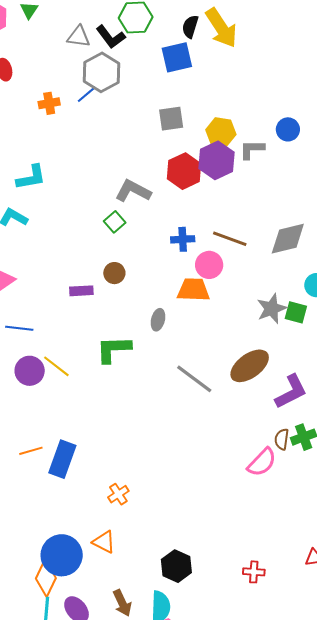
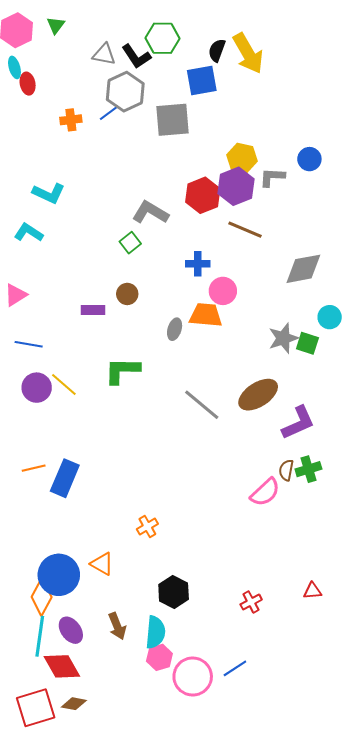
gray square: (171, 119) -> (173, 120), moved, size x1.4
cyan L-shape: (31, 177) -> (49, 193), turned 32
brown line: (230, 239) -> (245, 230), moved
gray ellipse: (158, 320) -> (175, 329), moved
orange cross: (118, 494) -> (147, 527), moved
red cross: (254, 572) -> (251, 602), turned -35

